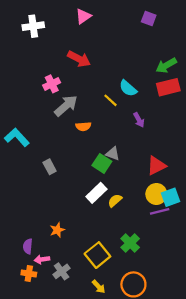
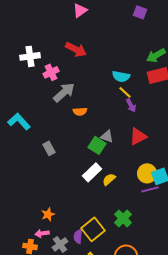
white cross: (33, 26) -> (30, 56), moved
cyan semicircle: (128, 88) -> (121, 76), turned -30
yellow line: (111, 100) -> (125, 92), moved
red triangle: (156, 166) -> (138, 136), moved
orange star: (57, 230) -> (48, 214), moved
purple semicircle: (28, 246) -> (78, 236), moved

